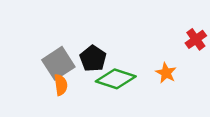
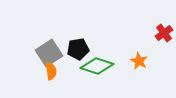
black pentagon: (93, 58) -> (78, 49), turned 30

